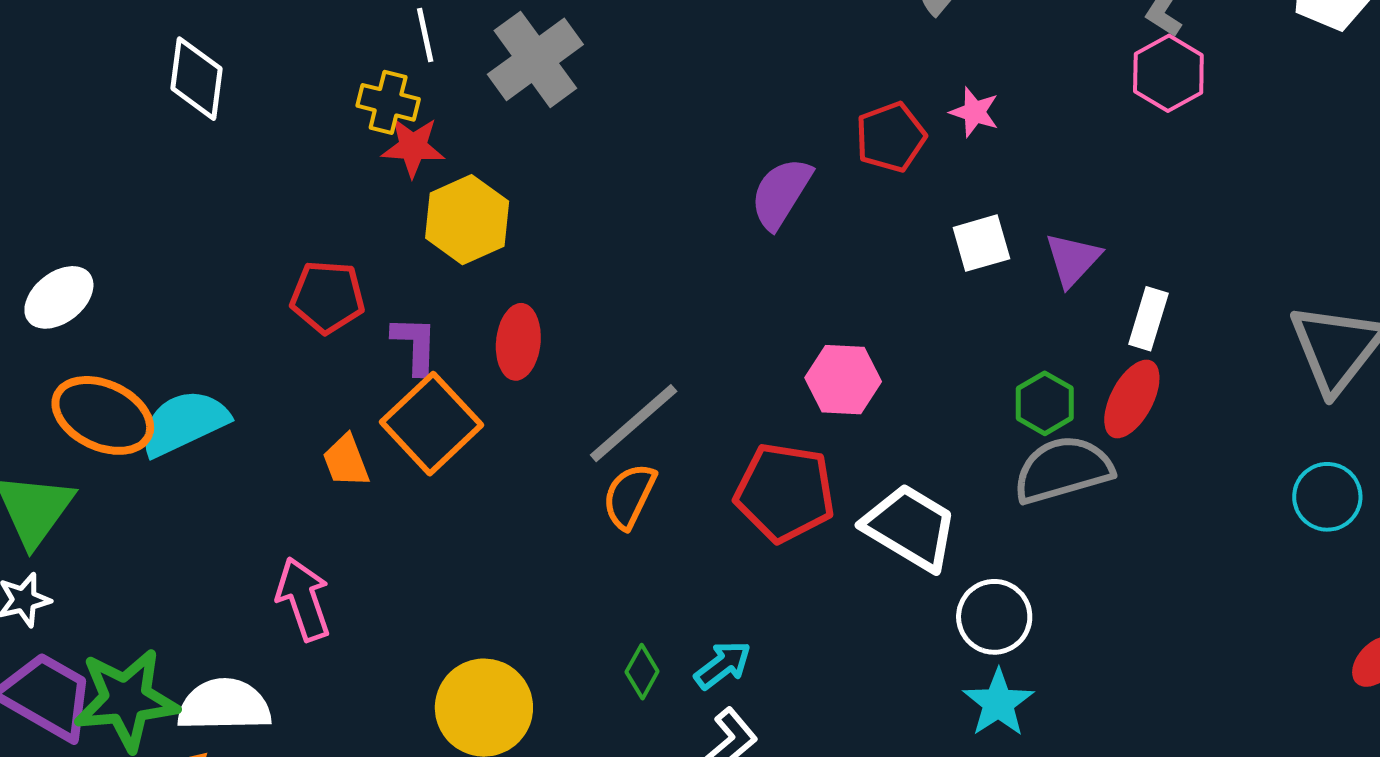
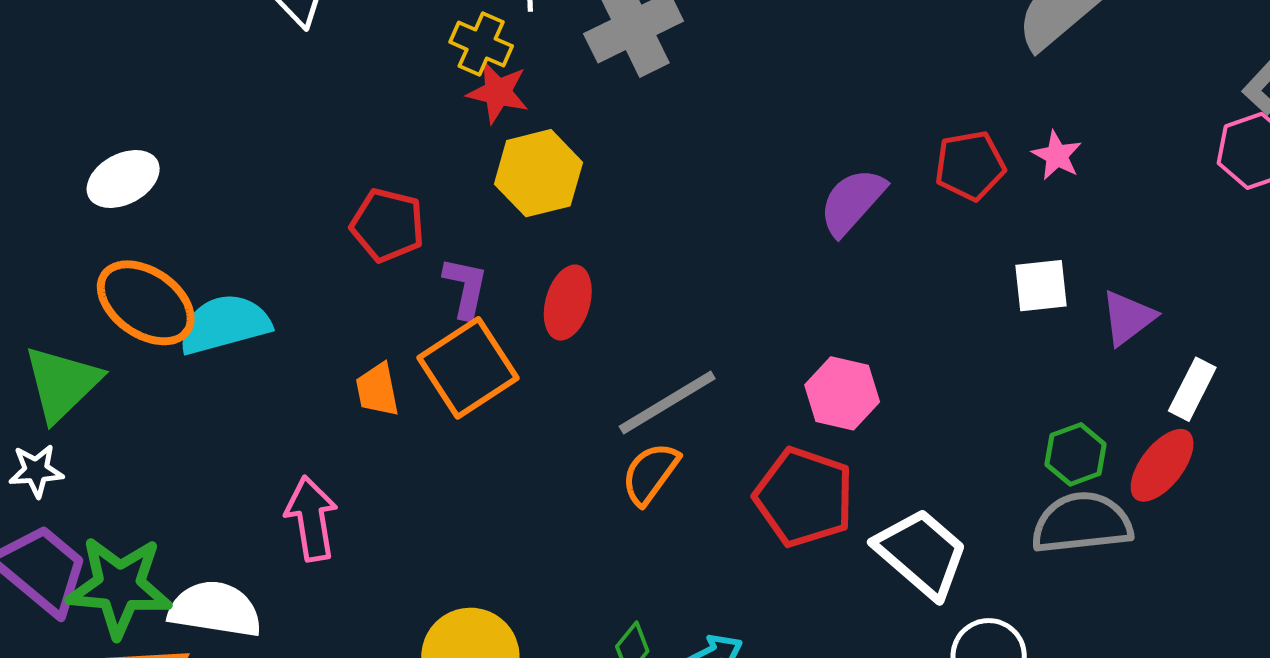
pink hexagon: (843, 380) -> (842, 393), moved

